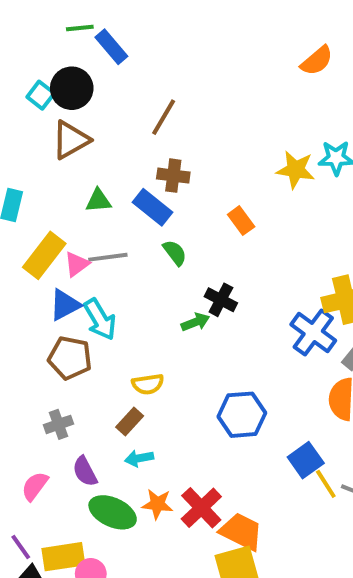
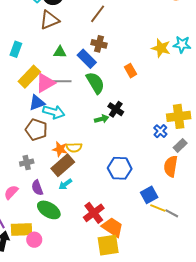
green semicircle: (175, 253) -> (95, 83), size x1.6
pink triangle: (77, 264) -> (45, 83), size x1.5
cyan arrow: (100, 319) -> (54, 112), turned -50
blue cross: (313, 332) -> (160, 131), size x0.6
brown rectangle: (130, 422) -> (63, 165), size x1.6
cyan arrow: (139, 458) -> (65, 184), turned -32
yellow line: (326, 484) -> (158, 208), turned -42
orange star: (157, 504) -> (60, 149), moved

